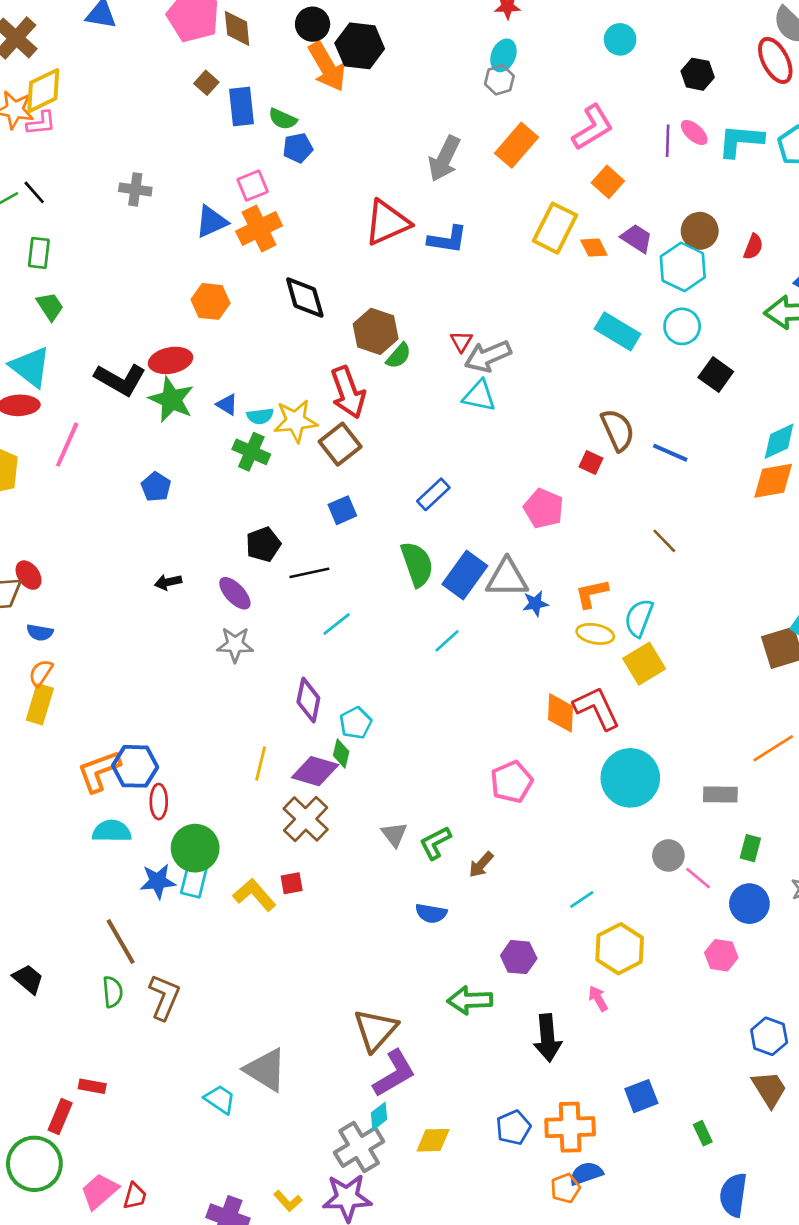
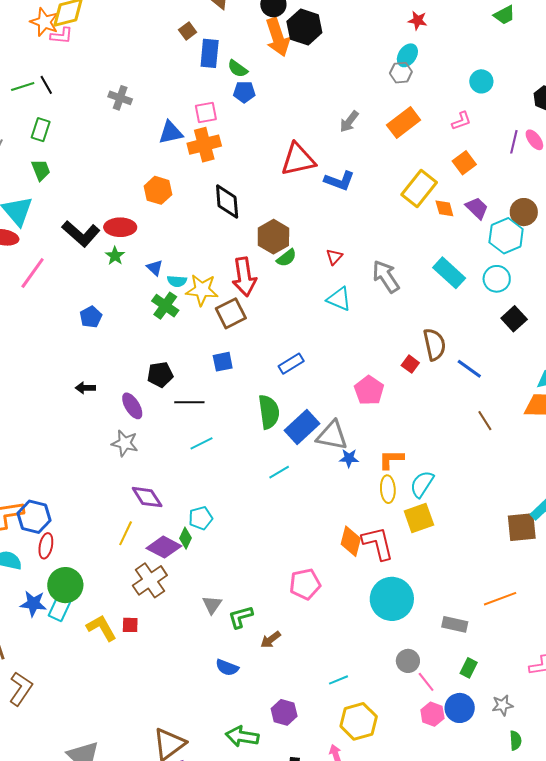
cyan circle: (620, 39) -> (481, 81), moved
pink L-shape: (593, 127) -> (461, 121), size x0.6
gray arrow: (444, 159) -> (349, 122), size x0.7
gray arrow: (488, 356) -> (386, 277), moved, turned 68
green star: (171, 400) -> (115, 256), size x0.6
brown line: (664, 541) -> (485, 421), moved
yellow ellipse: (595, 634) -> (388, 489), turned 64
purple diamond: (308, 700) -> (147, 497), moved, turned -56
pink hexagon: (721, 955) -> (432, 714), moved

